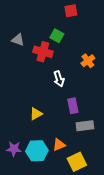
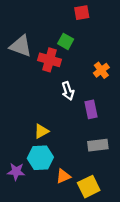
gray triangle: (18, 40) -> (21, 46), size x1.5
purple rectangle: (73, 106) -> (91, 109), moved
orange triangle: (59, 145) -> (63, 176), moved
cyan hexagon: (37, 151) -> (40, 158), moved

